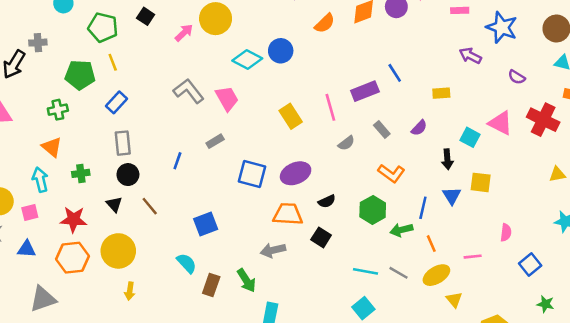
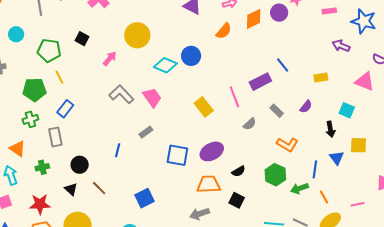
pink arrow: (184, 33) -> (110, 59), moved
green cross: (58, 110) -> (30, 119), moved
pink triangle: (500, 123) -> (365, 81), moved
gray rectangle: (123, 143) -> (55, 137), moved

